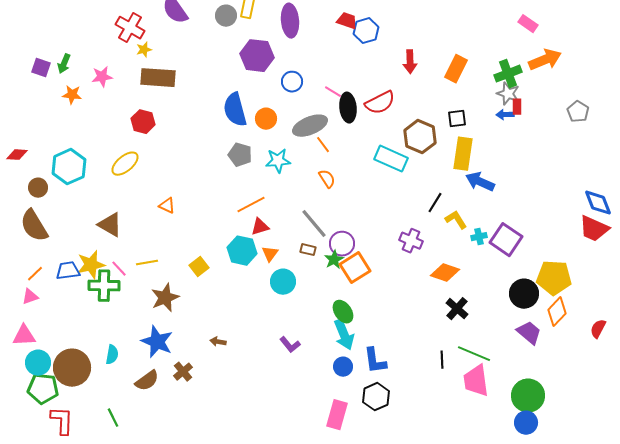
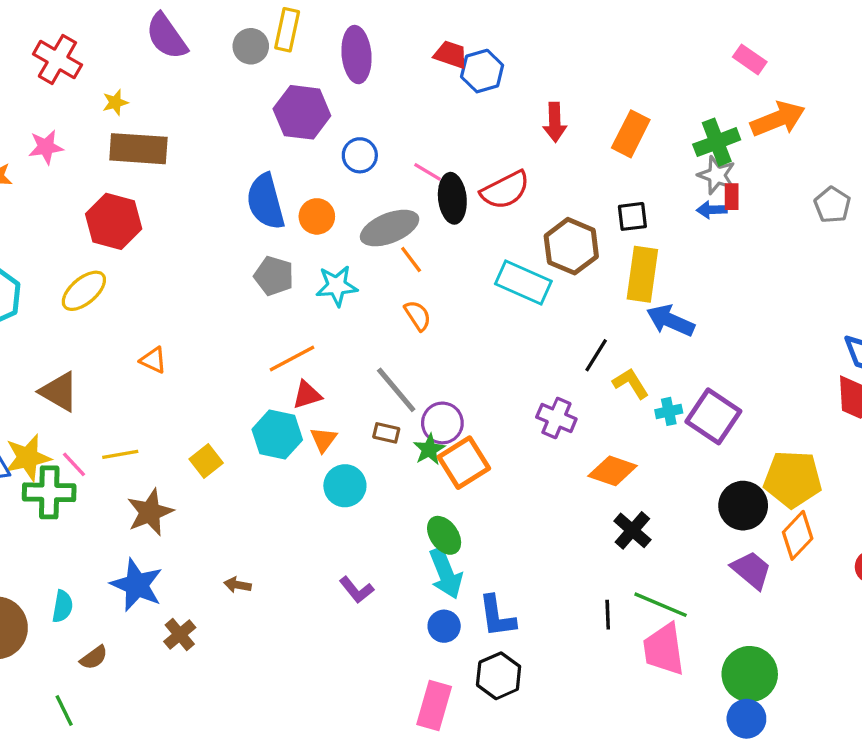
red cross: (130, 28) -> (57, 59), moved
red hexagon: (143, 122) -> (114, 221), size x1.4
brown semicircle: (147, 381) -> (94, 658), moved, size x0.7

